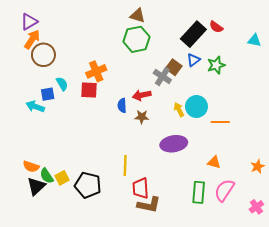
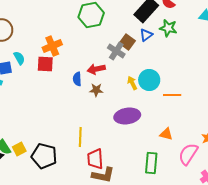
green star: (216, 65) -> (168, 28), moved, turned 30
pink semicircle: (224, 190) -> (188, 154), moved

